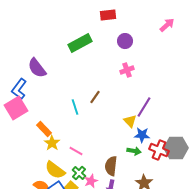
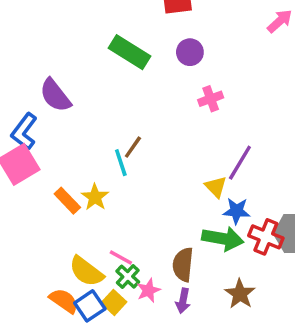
purple circle: (125, 41) -> (190, 52), moved
green rectangle: (80, 43) -> (129, 52), turned 60
brown line: (95, 97) -> (133, 147), moved
yellow star: (52, 143) -> (95, 197), moved
pink line: (76, 151) -> (121, 258), moved
green arrow: (134, 151) -> (223, 239), size x1.6

